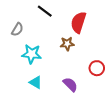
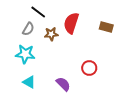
gray semicircle: (17, 29) -> (28, 29), moved
brown star: (67, 44) -> (51, 34), moved

